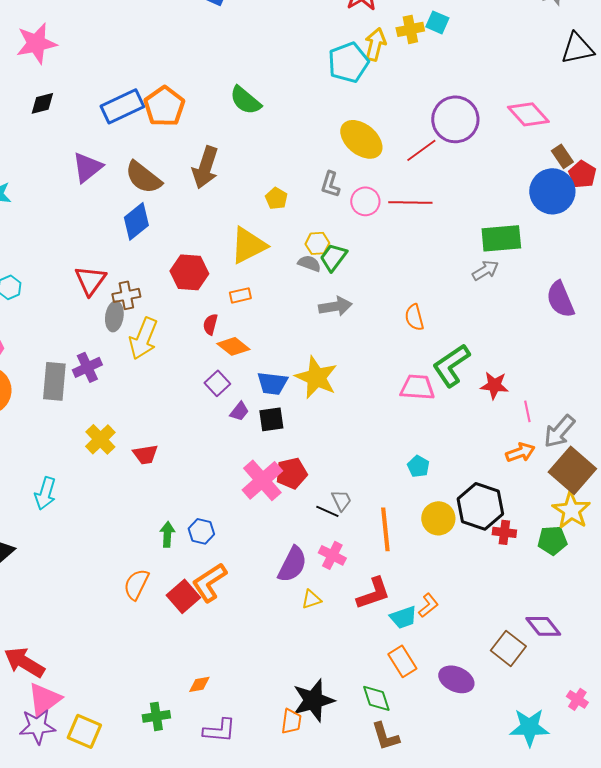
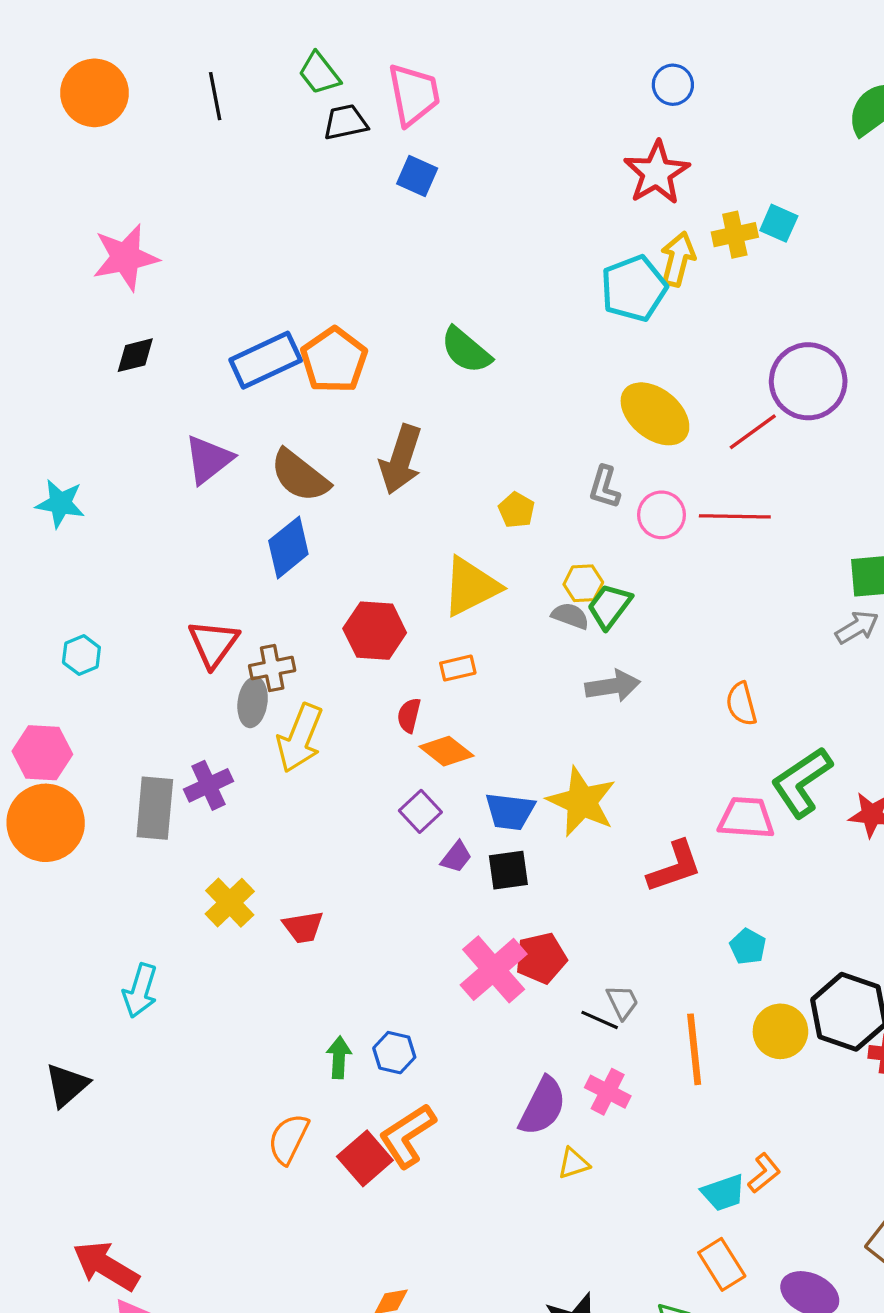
red L-shape: (373, 593) -> (675, 867), moved

